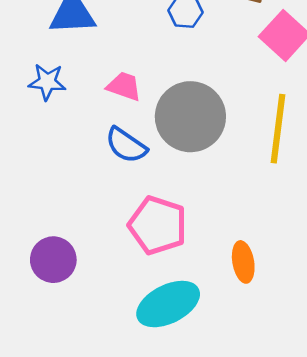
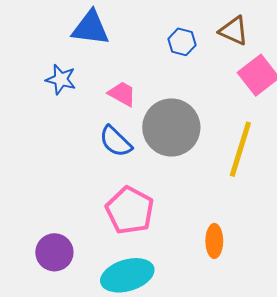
purple circle: (53, 260) -> (54, 252), moved
orange ellipse: (243, 262) -> (214, 241), moved

